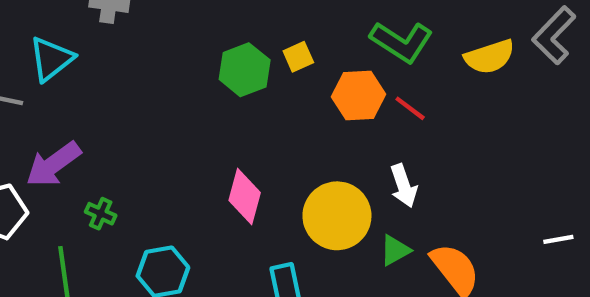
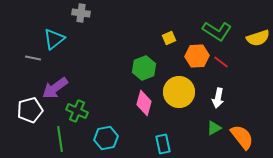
green hexagon: (245, 70) -> (144, 68), moved
white arrow: (404, 186) -> (218, 98), turned 30
green cross: (101, 214) -> (77, 111), size x1.5
yellow circle: (337, 216) -> (179, 92), moved

